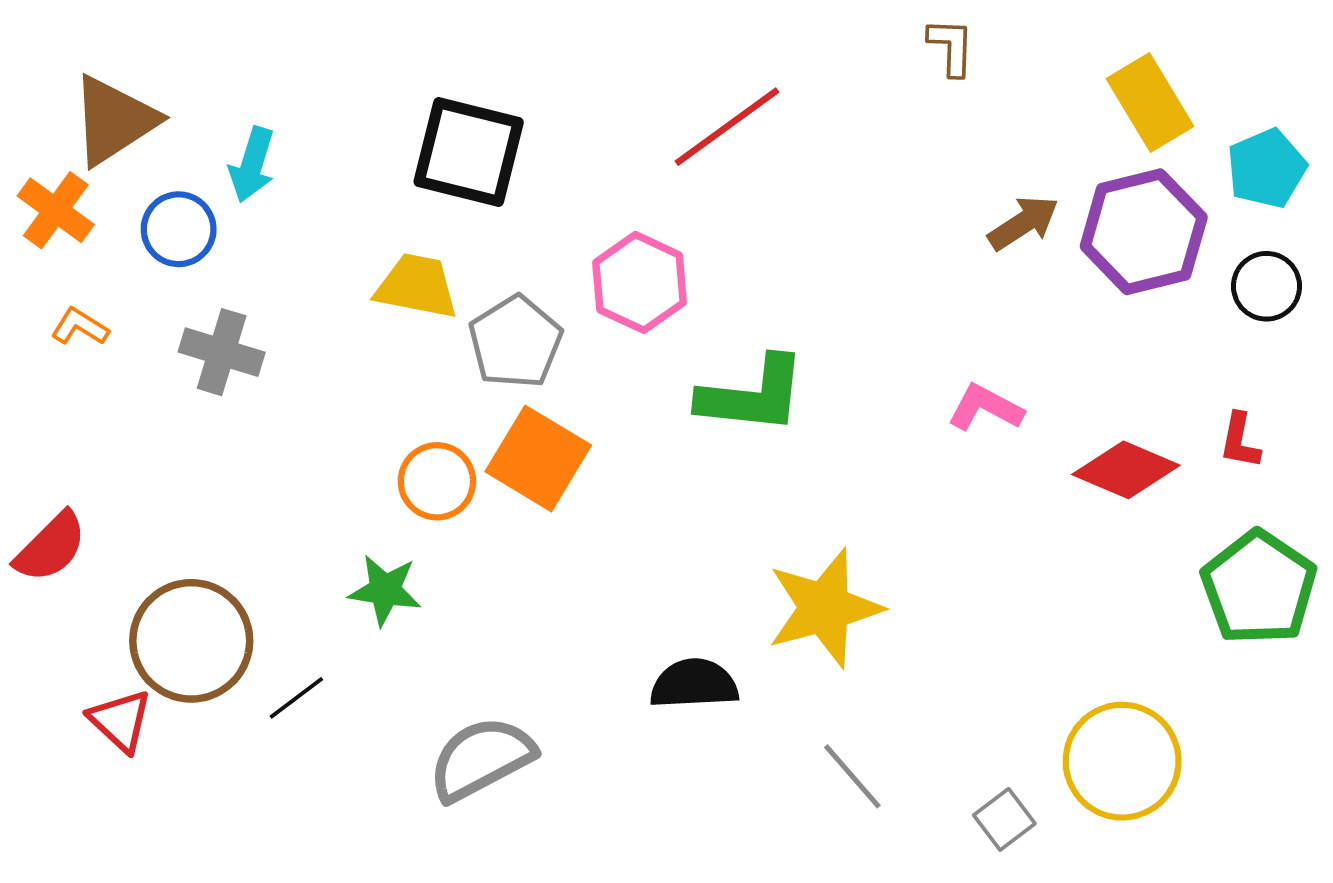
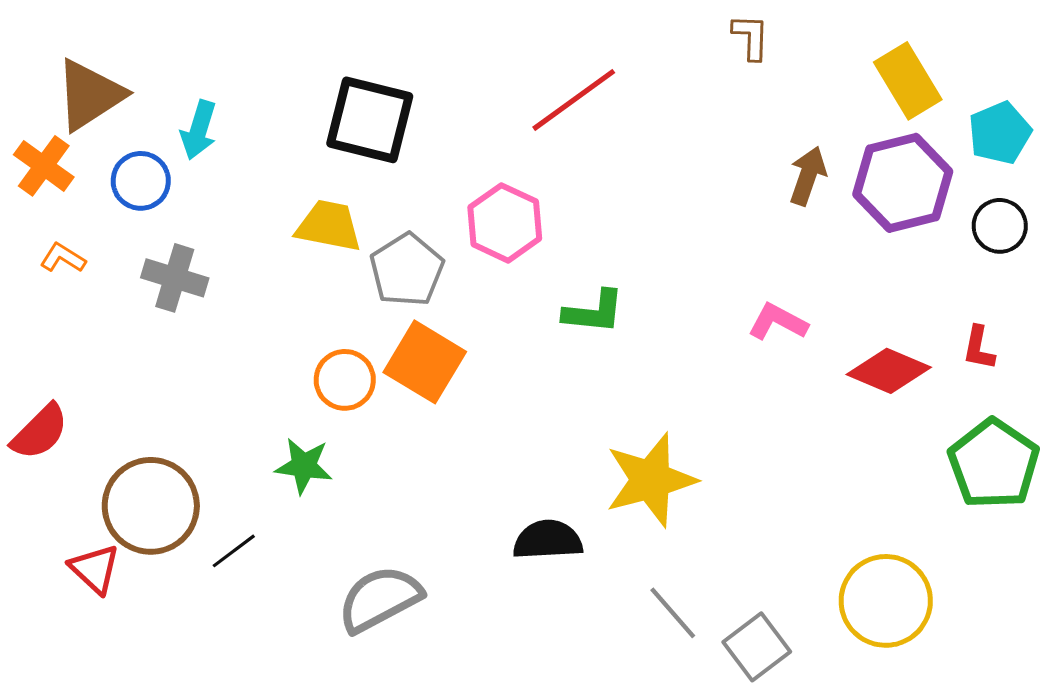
brown arrow: (1023, 223) -> (808, 176), turned -38
green L-shape: (752, 395) -> (594, 312), size x0.7
gray square: (1004, 819) -> (757, 647), moved, size x1.4

